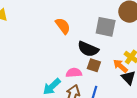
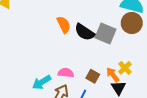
black semicircle: (88, 49) -> (85, 32), moved
brown square: (94, 65) -> (93, 76), moved

